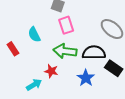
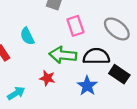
pink rectangle: (66, 25) -> (75, 26), moved
cyan arrow: (34, 85) -> (16, 93), moved

